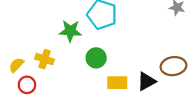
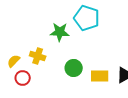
green circle: (96, 58) -> (74, 68), moved

